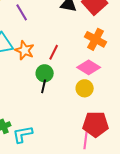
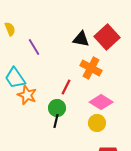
orange cross: (96, 39) -> (91, 68), moved
orange star: (25, 50) -> (27, 95), moved

